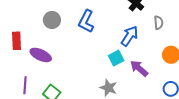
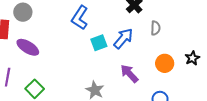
gray circle: (52, 20) -> (23, 12), moved
cyan square: (116, 58) -> (99, 43), moved

